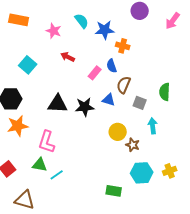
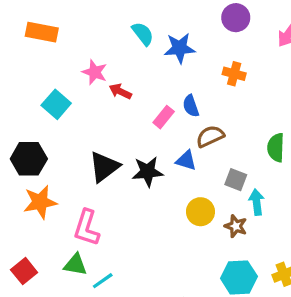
pink star: (54, 31) -> (95, 72), moved
orange cross: (123, 46) -> (234, 74), moved
brown semicircle: (124, 85) -> (210, 136), turned 42
gray square: (140, 103) -> (236, 180), moved
black triangle: (58, 104) -> (104, 167), turned -40
brown star: (133, 145) -> (236, 226), moved

